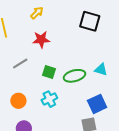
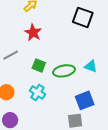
red star: (41, 40) -> (33, 33), turned 30
cyan cross: (49, 99) -> (37, 92), turned -35

